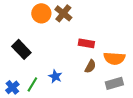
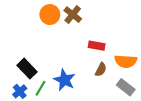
black rectangle: (21, 49) -> (27, 69), moved
blue star: (55, 76) -> (64, 80), size x1.5
gray rectangle: (114, 83) -> (126, 87), turned 54

